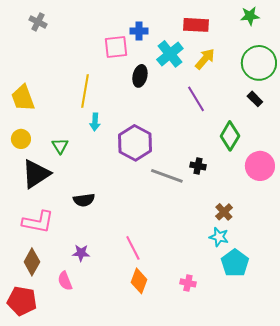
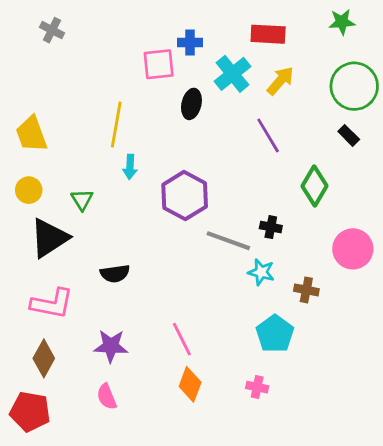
pink circle: (260, 166) -> (353, 249), moved
brown cross: (224, 212) -> (306, 290), turned -36
cyan star: (219, 237) -> (261, 272), moved
purple star: (81, 253) -> (111, 346), size x1.4
cyan pentagon: (235, 263) -> (275, 334), moved
pink semicircle: (65, 281) -> (107, 397), moved

